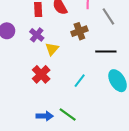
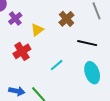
brown cross: (79, 31) -> (66, 19), turned -35
purple cross: (37, 35) -> (15, 19), moved

